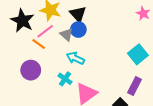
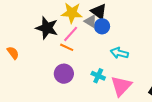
gray triangle: (66, 34) -> (91, 21), moved
cyan arrow: (75, 58) -> (119, 53), moved

